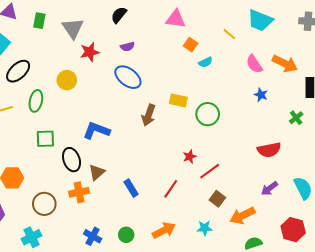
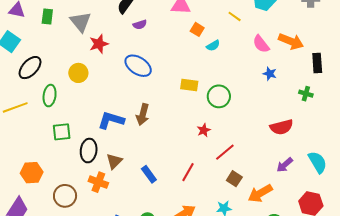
purple semicircle: (127, 47) -> (140, 25), moved
brown arrow: (149, 115) -> (143, 115), moved
green cross: (296, 118) -> (306, 94), turned -32
red star: (190, 157) -> (204, 130), moved
black ellipse: (72, 160) -> (89, 151), turned 30
orange cross: (79, 192) -> (98, 182), turned 36

